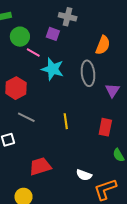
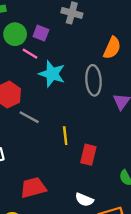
purple square: (53, 34) -> (41, 33), moved
gray line: (26, 117) -> (29, 117), moved
red rectangle: (105, 127) -> (88, 155), moved

